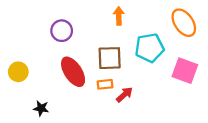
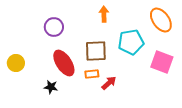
black star: (41, 108) -> (51, 87), moved

